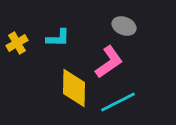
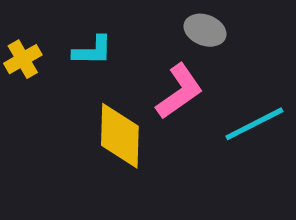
cyan line: (118, 102) -> (254, 124), moved

